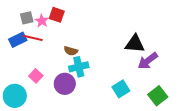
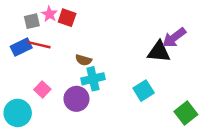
pink star: (42, 21) -> (49, 14), moved
purple arrow: (148, 61) -> (174, 38), moved
cyan square: (121, 89) -> (144, 91), moved

